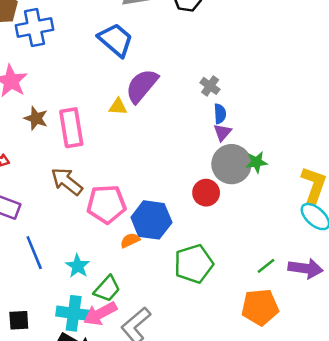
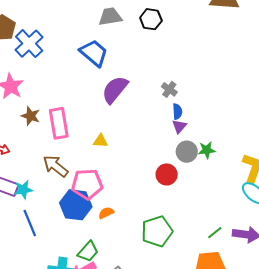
blue cross: (34, 27) -> (29, 44), turned -32
yellow triangle: (118, 107) -> (101, 141), moved
gray circle: (231, 164) -> (187, 152), size x0.7
blue hexagon: (151, 220) -> (76, 205), moved
cyan star: (78, 266) -> (23, 190), moved, turned 30

